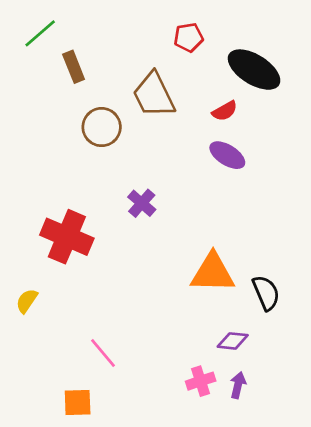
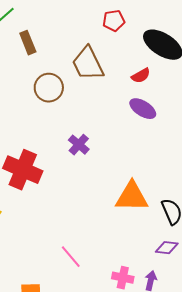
purple diamond: (233, 341) -> (167, 248), moved
pink line: (103, 353) -> (71, 257), moved
pink cross: (201, 381) -> (123, 278), turned 30

